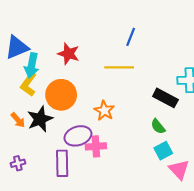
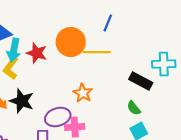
red star: (68, 54) -> (37, 53), moved
orange circle: (61, 95) -> (71, 42), moved
black star: (40, 119) -> (22, 101), turned -30

